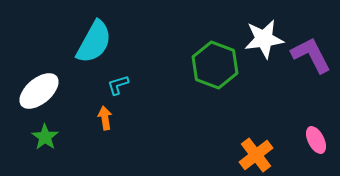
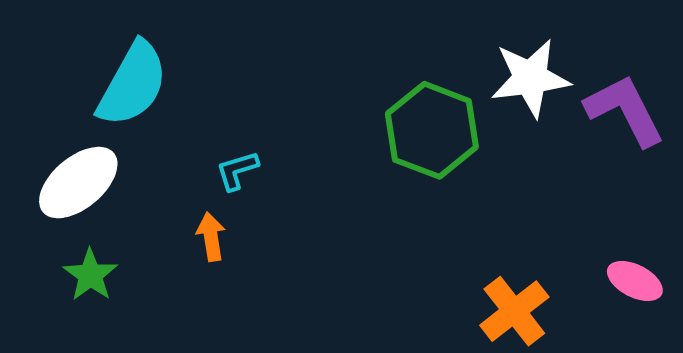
cyan semicircle: (94, 42) -> (133, 84), moved
pink ellipse: (316, 140) -> (635, 281), turned -36

